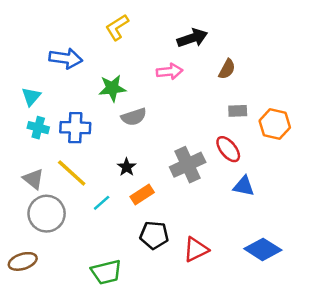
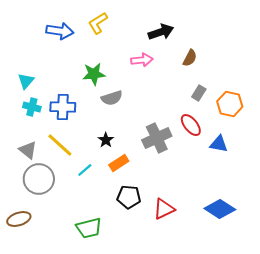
blue arrow: (66, 58) -> (60, 31), moved
gray rectangle: (238, 111) -> (199, 93), turned -56
blue triangle: (244, 186) -> (219, 144), moved

